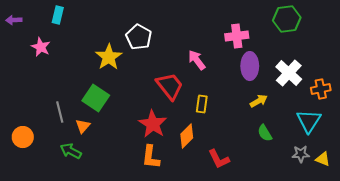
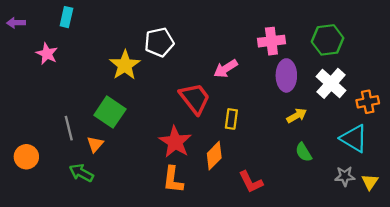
green hexagon: (287, 19) -> (328, 40), moved
white pentagon: (139, 37) -> (159, 42), turned 30
pink arrow: (197, 60) -> (226, 69), turned -85
cyan triangle: (309, 121) -> (354, 138), turned -32
yellow triangle: (323, 159) -> (370, 182), turned 42

